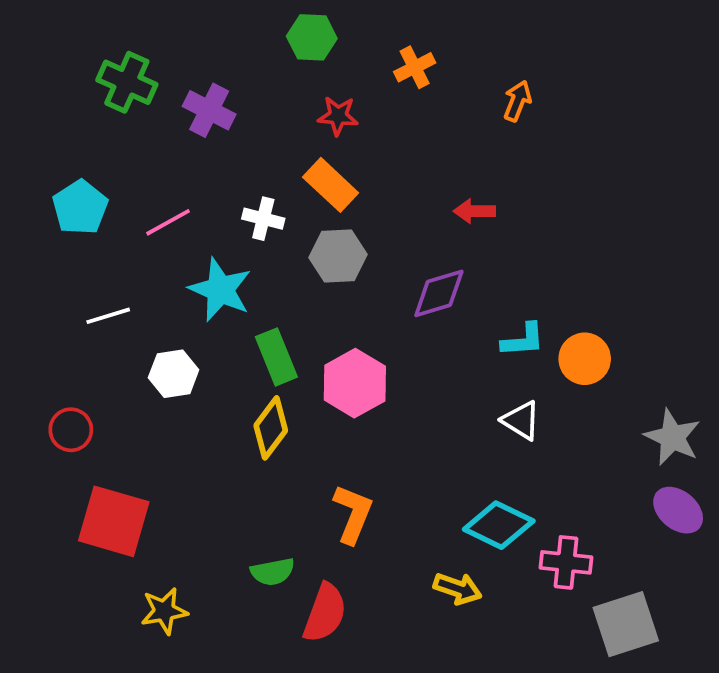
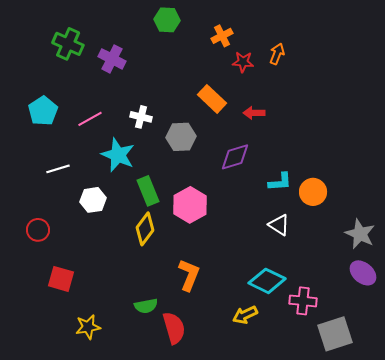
red star: (338, 116) -> (243, 62), moved
orange rectangle: (331, 185) -> (212, 99), moved
red square: (114, 521) -> (61, 279), size x0.7
yellow arrow: (458, 589) -> (245, 315), turned 135
red semicircle: (325, 613) -> (174, 328), turned -36

